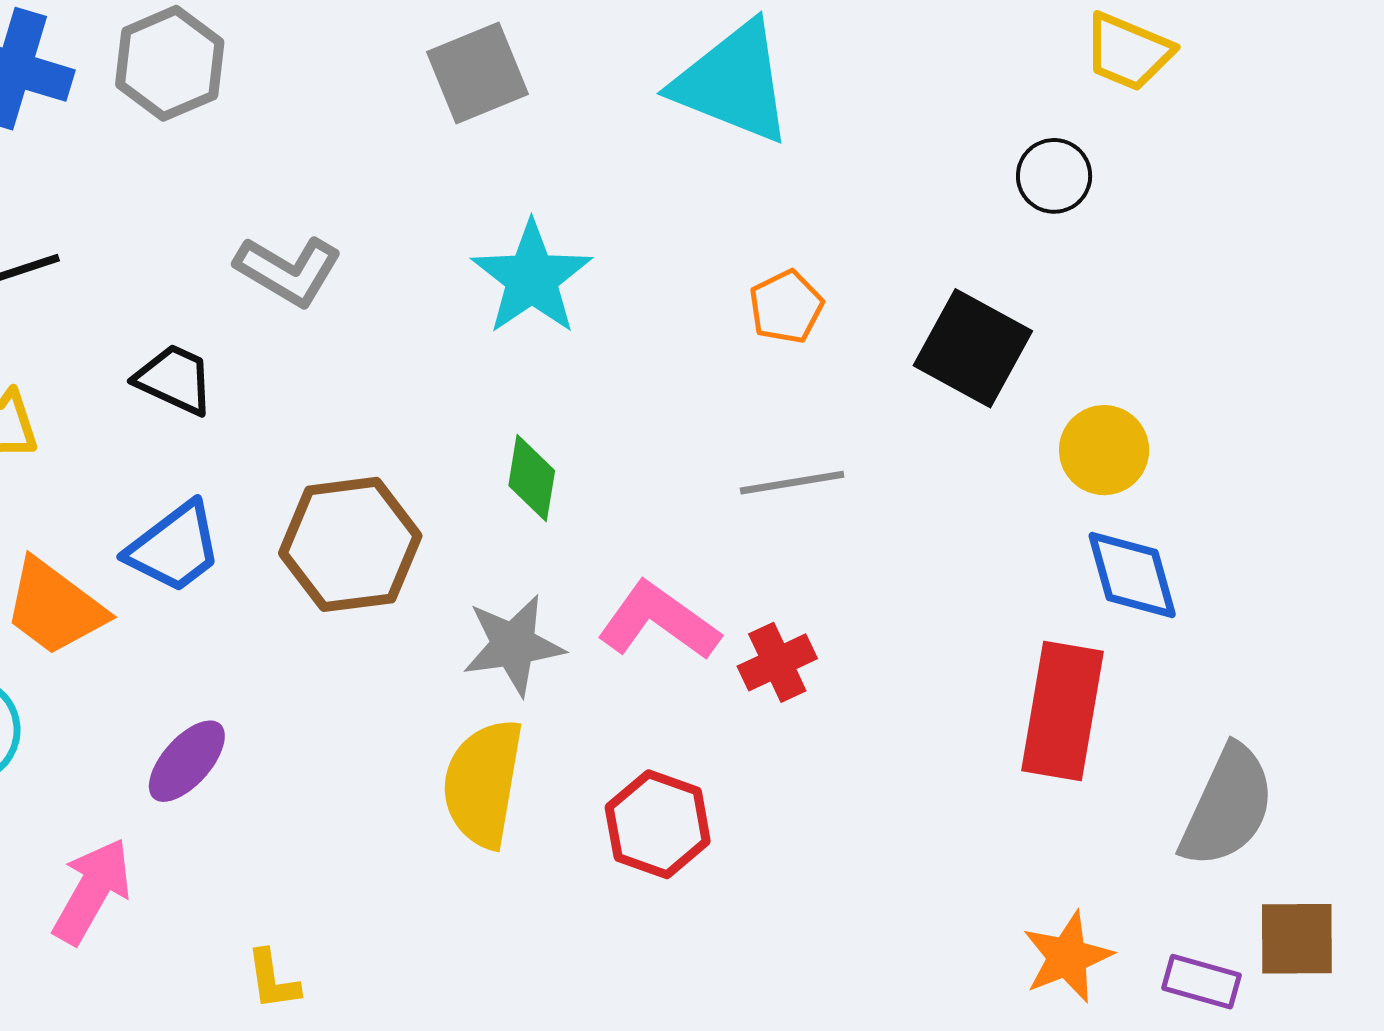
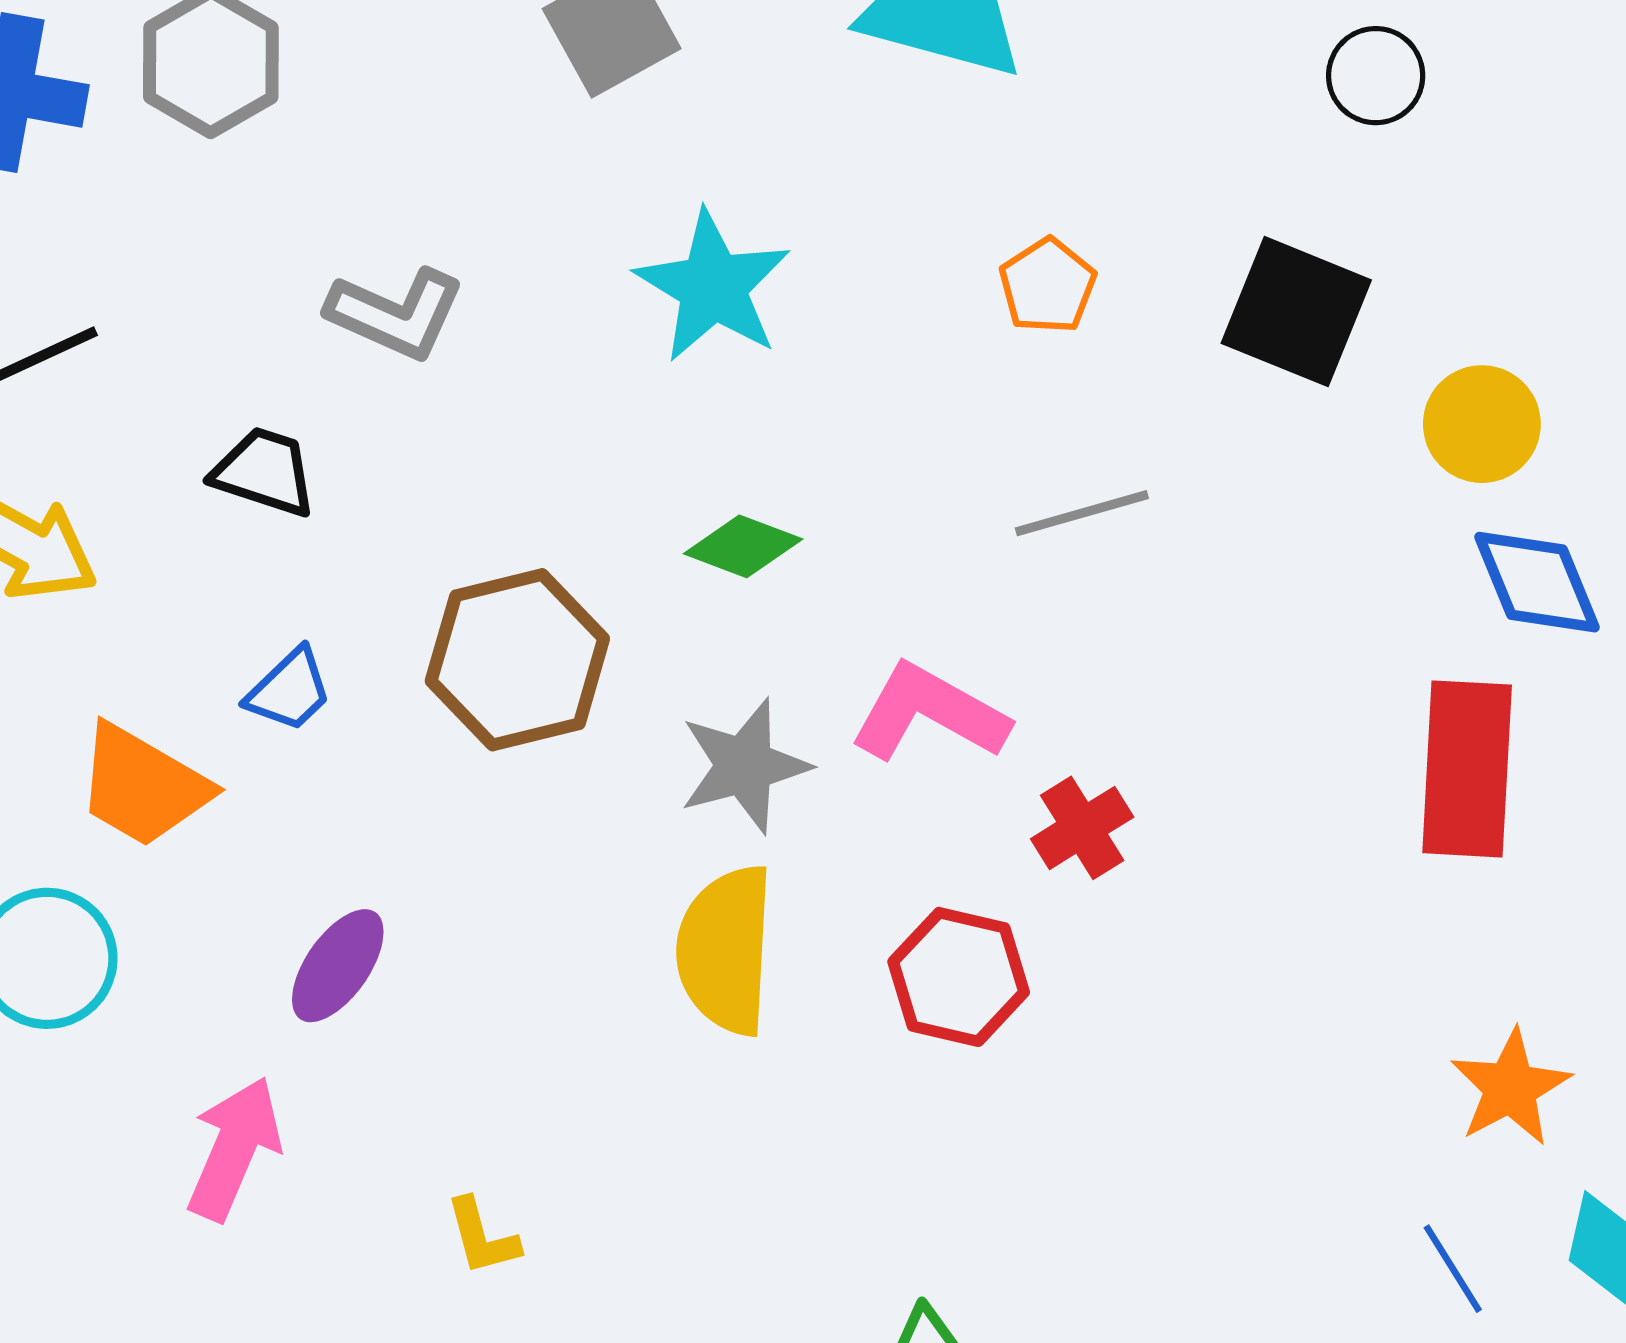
green diamond: (532, 478) -> (743, 546), turned -72
blue trapezoid: (174, 547) -> (289, 690), size x0.7
red cross: (777, 662) -> (1082, 828), moved

